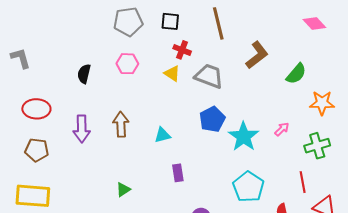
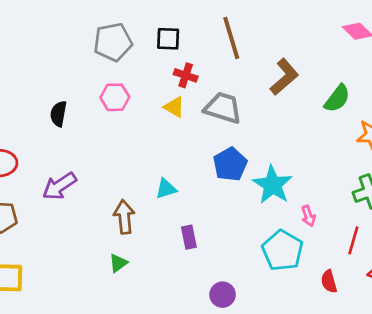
brown arrow: (121, 124) -> (124, 217), moved
purple arrow: (82, 129) -> (59, 186), turned 60
pink arrow: (282, 129) -> (308, 216), moved, turned 119
red line: (303, 182) -> (353, 240), turned 30

